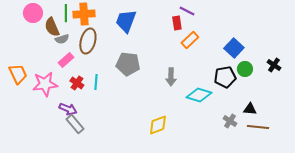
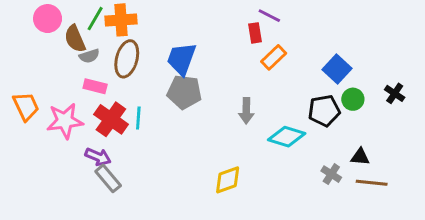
green line: (66, 13) -> (95, 19), turned 30
blue trapezoid: (126, 21) -> (181, 59), moved
pink rectangle: (66, 60) -> (95, 86), turned 56
red cross: (77, 83) -> (111, 119), size x1.6

